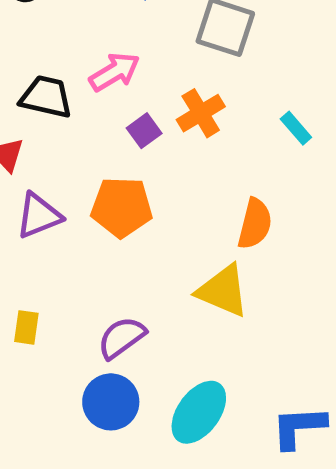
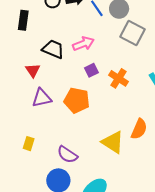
orange cross: (201, 113) -> (119, 78), moved, turned -36
orange semicircle: (255, 224) -> (139, 129), moved
purple semicircle: (122, 338) -> (67, 155), turned -120

